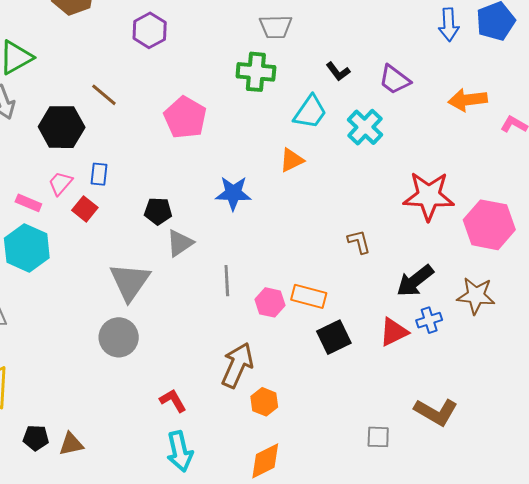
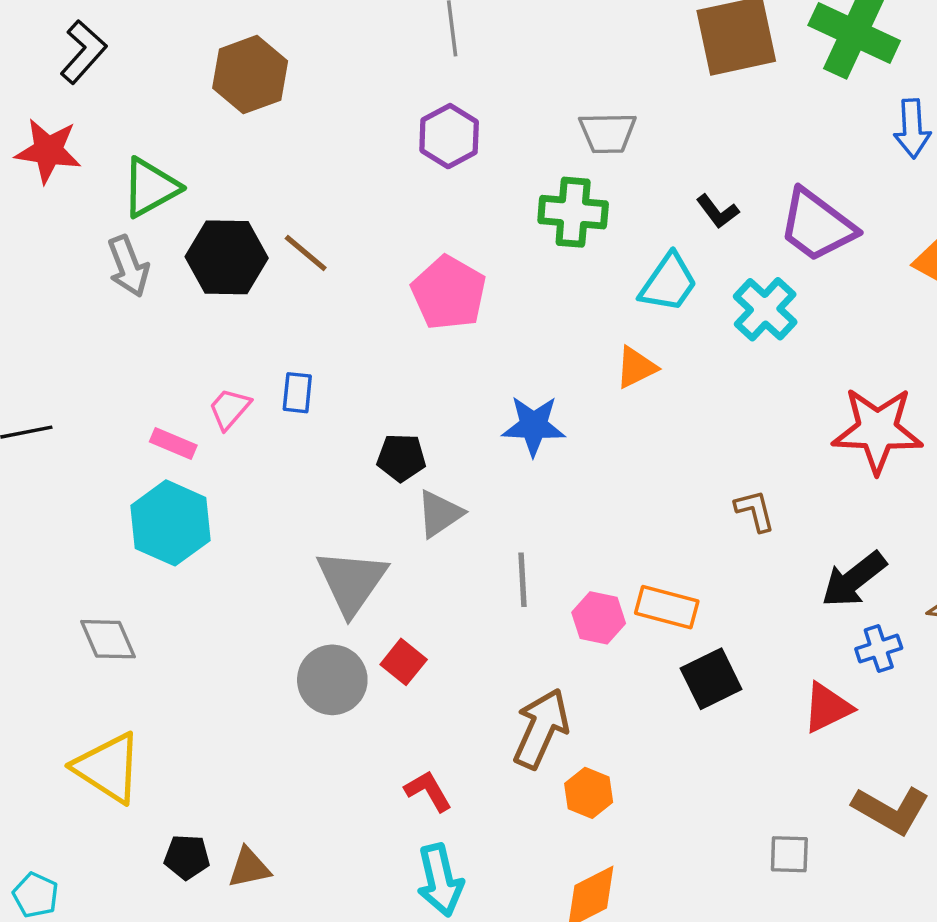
purple hexagon: (150, 30) -> (449, 136), moved
purple trapezoid: (395, 80) -> (817, 225), size x1.4
black hexagon: (62, 127) -> (227, 257), moved
red square: (85, 209) -> (404, 662), moved
red triangle: (394, 332) -> (827, 708), moved

